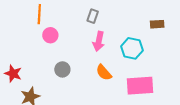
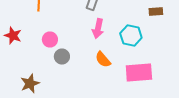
pink circle: (50, 35) -> (50, 40), moved
red star: (13, 74) -> (13, 36), moved

